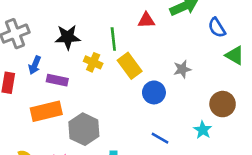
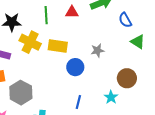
green line: (113, 39) -> (46, 15), moved
yellow cross: (93, 62) -> (30, 42), size x1.5
yellow rectangle: (130, 66) -> (58, 46), turned -48
blue line: (160, 138) -> (78, 102), turned 72

